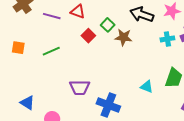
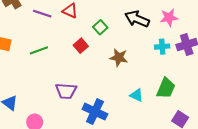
red square: (88, 36) -> (81, 46), moved
brown star: (123, 37) -> (119, 58), moved

